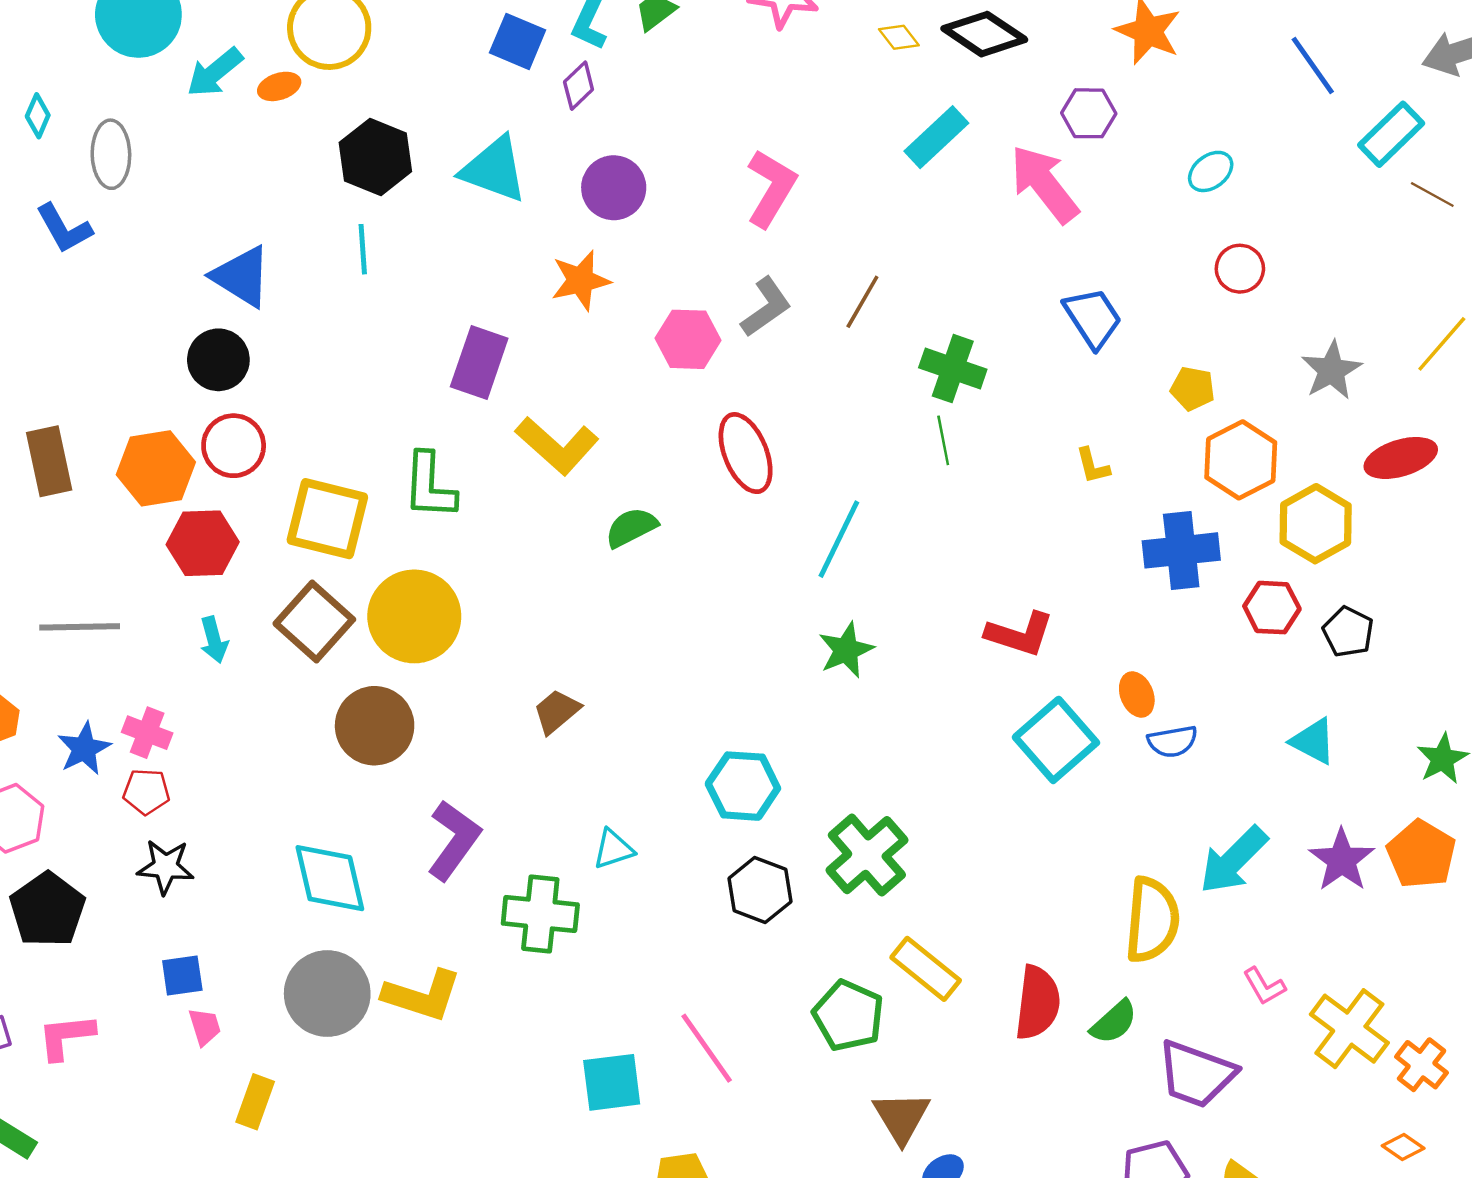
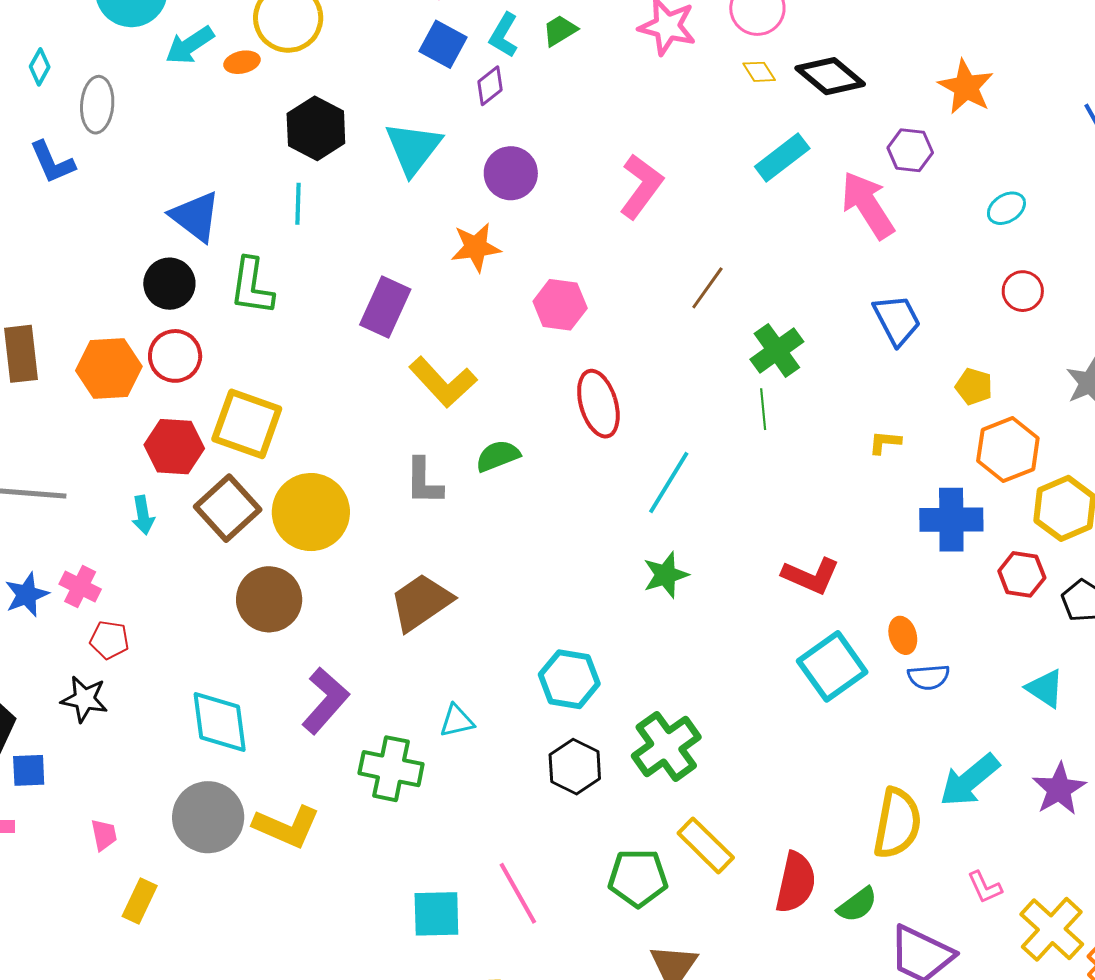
cyan triangle: (494, 169) -> (413, 148), turned 42
gray L-shape: (766, 307) -> (424, 482), moved, turned 120
green cross: (953, 369) -> (777, 350), turned 30
yellow L-shape: (1093, 466) -> (885, 442), turned 104
green L-shape: (429, 486) -> (252, 286), moved
red hexagon: (203, 543) -> (174, 447), moved
brown trapezoid: (557, 711) -> (421, 602), size x1.6
red pentagon: (146, 792) -> (109, 640), moved
blue square: (182, 975) -> (29, 770), moved
green pentagon: (848, 1016) -> (638, 878), turned -30

